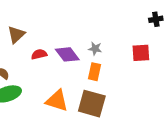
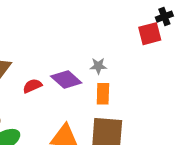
red square: (141, 53) -> (150, 34), moved

